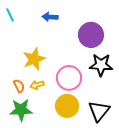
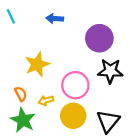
yellow arrow: (37, 85) -> (46, 100), moved
green star: (21, 110) -> (23, 120), turned 30

